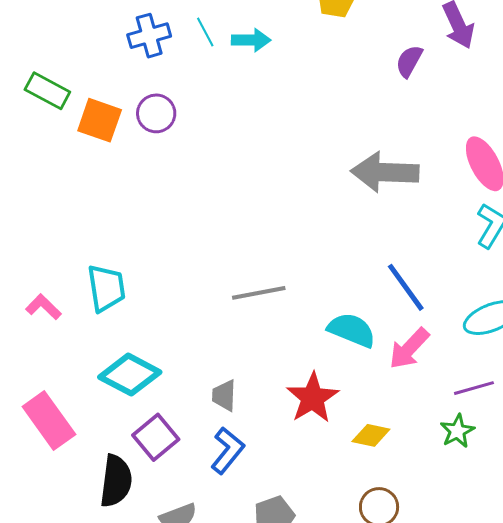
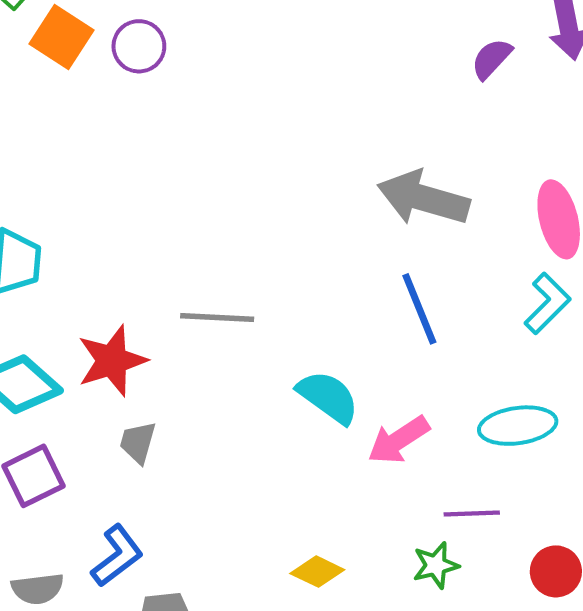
blue line: (406, 287) -> (419, 309), moved
red star: (313, 398) -> (112, 361), moved
yellow diamond: (371, 435) -> (317, 572), moved
blue L-shape: (228, 450) -> (117, 556), moved

